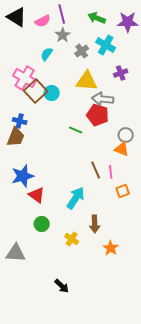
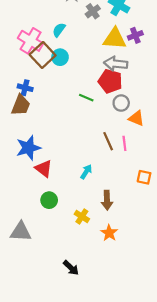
cyan semicircle: (47, 54) -> (59, 30), moved
yellow triangle: (87, 81) -> (115, 39), moved
gray circle: (126, 135) -> (121, 103), moved
orange square: (123, 191) -> (144, 177), moved, turned 32
cyan arrow: (76, 198) -> (86, 172), size x0.6
orange star: (111, 248) -> (109, 233), moved

